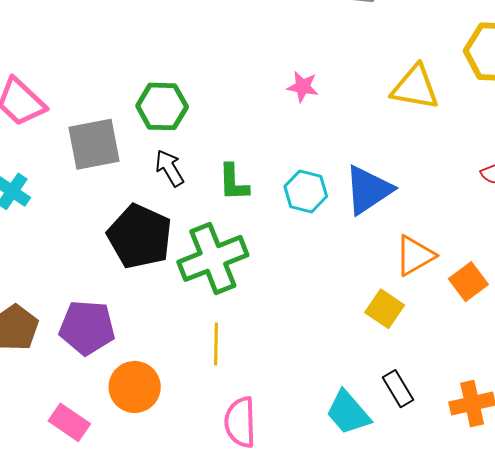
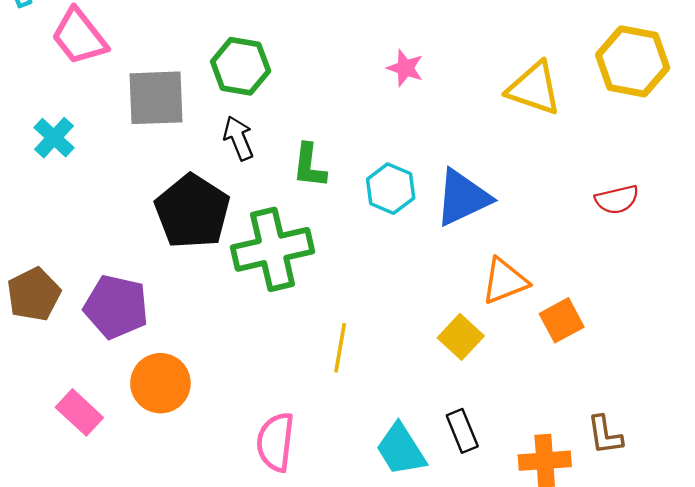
yellow line: (216, 344) -> (340, 348), moved

